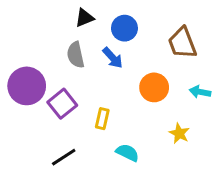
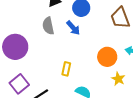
orange circle: (154, 87) -> (107, 57), moved
purple square: (62, 104) -> (19, 84), moved

